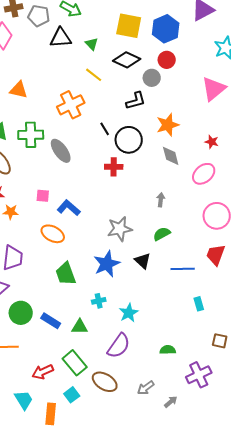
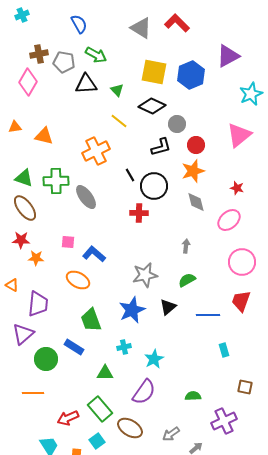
red circle: (167, 60) -> (196, 145), moved
black triangle: (143, 261) -> (168, 307), turned 36
blue rectangle: (51, 321) -> (74, 347), moved

